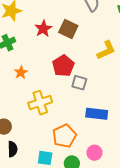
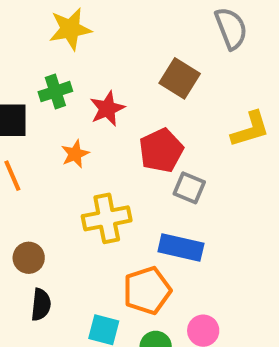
red star: (43, 29) -> (107, 109), moved
blue rectangle: (97, 114) -> (181, 247), moved

